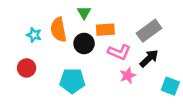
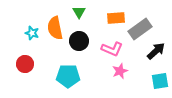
orange rectangle: (105, 30) -> (116, 18), moved
black arrow: (149, 58) -> (156, 51), moved
cyan square: (170, 86) -> (160, 81), turned -30

